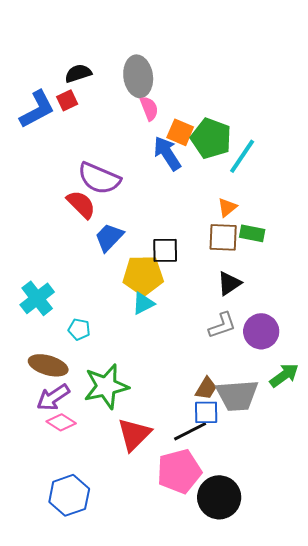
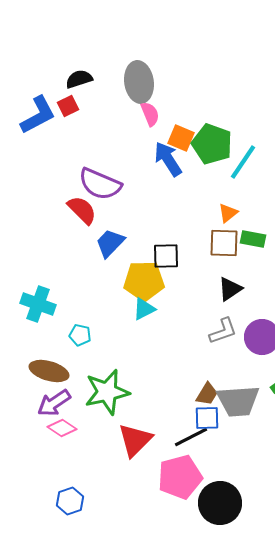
cyan cross: (37, 298) -> (38, 304), turned -32
blue hexagon: (69, 495) -> (70, 501), size x0.7

